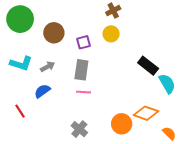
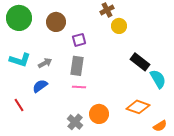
brown circle: (54, 33) -> (56, 22), moved
yellow circle: (111, 34) -> (119, 26), moved
orange circle: (122, 124) -> (99, 114), moved
orange semicircle: (169, 133) -> (160, 126), turned 104

